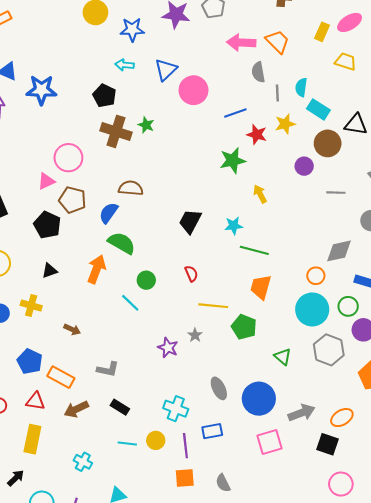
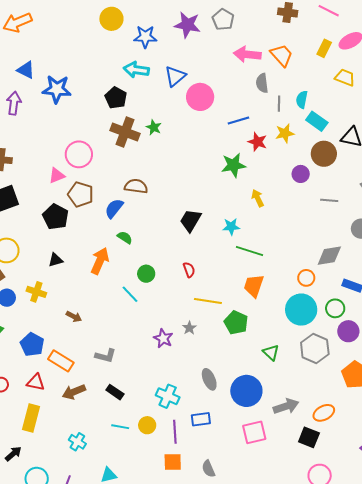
cyan arrow: (125, 65) -> (136, 70), size x1.4
green semicircle: (122, 243) -> (125, 237), size x0.6

